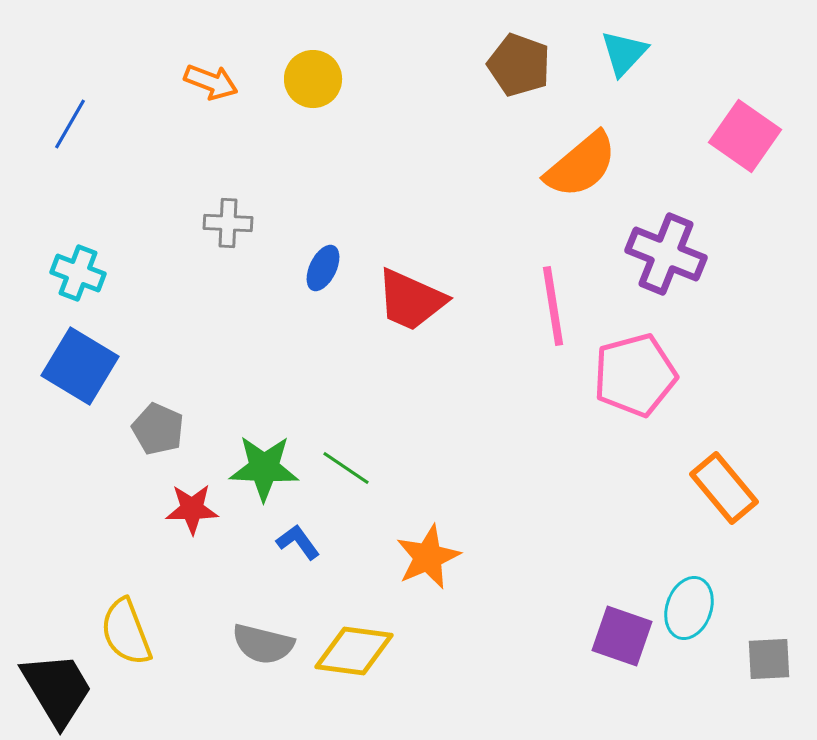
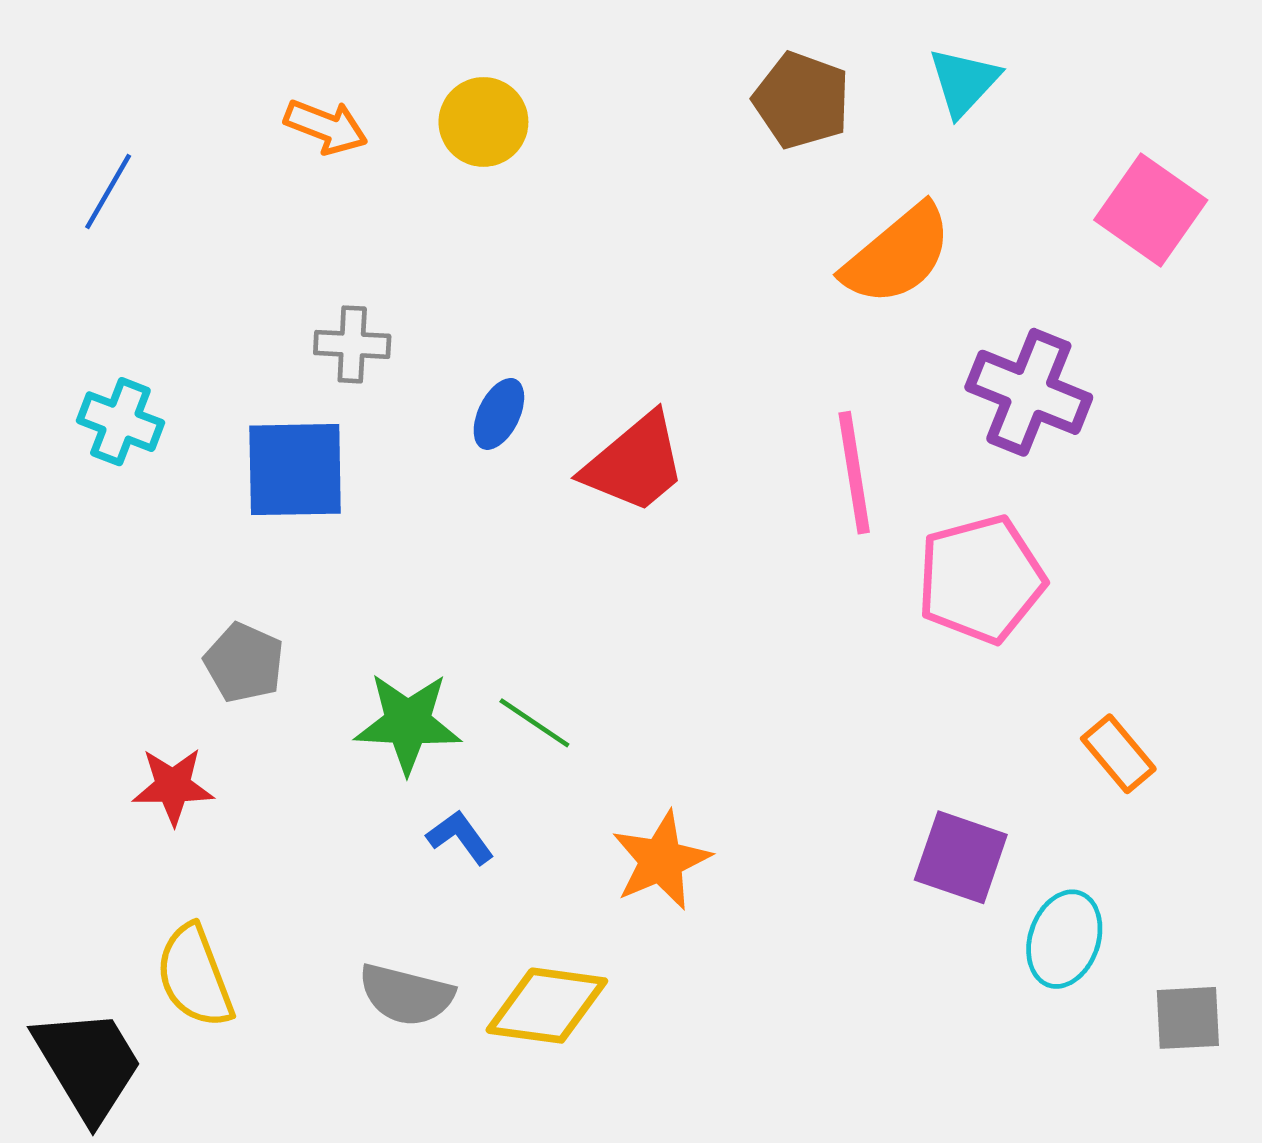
red trapezoid: (411, 300) -> (635, 463), turned -64
blue square: (80, 366) -> (295, 470), moved, turned -32
orange rectangle: (724, 488) -> (1118, 754), size x0.7
red star: (192, 509) -> (173, 786), moved
purple square: (622, 636) -> (961, 857), moved

